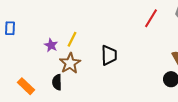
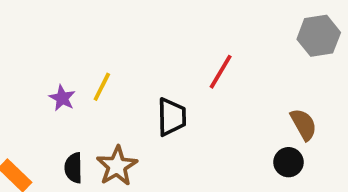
red line: (151, 18) -> (221, 72), moved
brown star: (70, 63) -> (117, 166), moved

